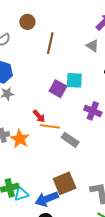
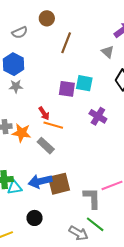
purple square: (58, 89) -> (67, 89), turned -30
orange star: (20, 139) -> (22, 133), turned -30
gray rectangle: (70, 140) -> (46, 146), moved
blue arrow: (47, 199) -> (40, 181), moved

